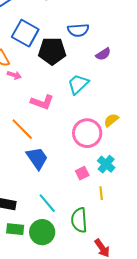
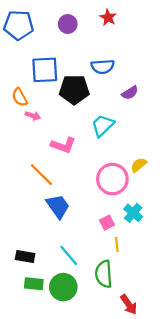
blue square: (25, 33) -> (45, 70), turned -32
yellow line: (101, 193) -> (117, 245), moved

